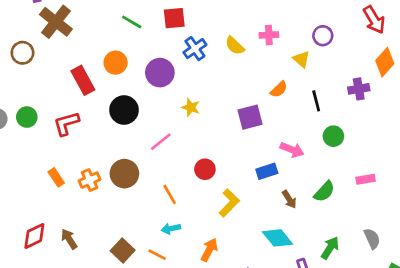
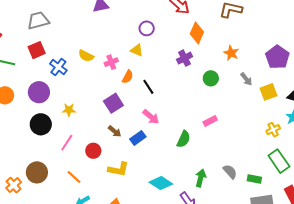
pink cross: (269, 35) -> (111, 62), moved
black line: (316, 101) -> (148, 87), moved
black circle: (124, 110) -> (41, 124), moved
green circle: (333, 136) -> (211, 78), moved
pink line: (161, 142) -> (67, 143), moved
pink arrow: (292, 150) -> (151, 117), turned 36
brown arrow: (289, 199) -> (115, 131), moved
yellow L-shape: (229, 203) -> (118, 169), turned 75
gray semicircle: (372, 239) -> (230, 172), moved

